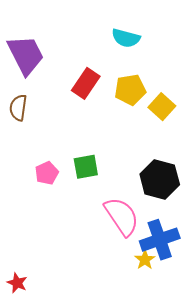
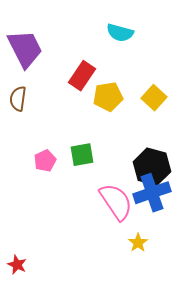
yellow pentagon: (130, 90) -> (108, 97), moved
blue cross: (160, 240) -> (152, 193), moved

